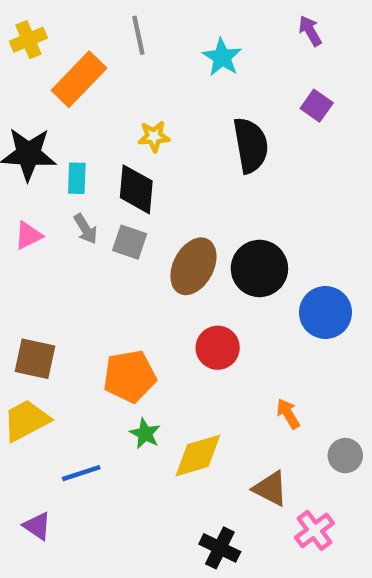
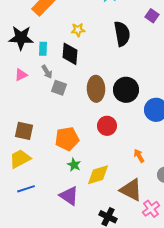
gray square: (130, 242) -> (59, 88), moved
brown ellipse: (193, 266) -> (96, 89), turned -30
blue line: (81, 473) -> (26, 189), moved
brown triangle: (270, 489) -> (131, 190), size x1.4
purple triangle: (37, 526) -> (69, 196), moved, size x1.5

